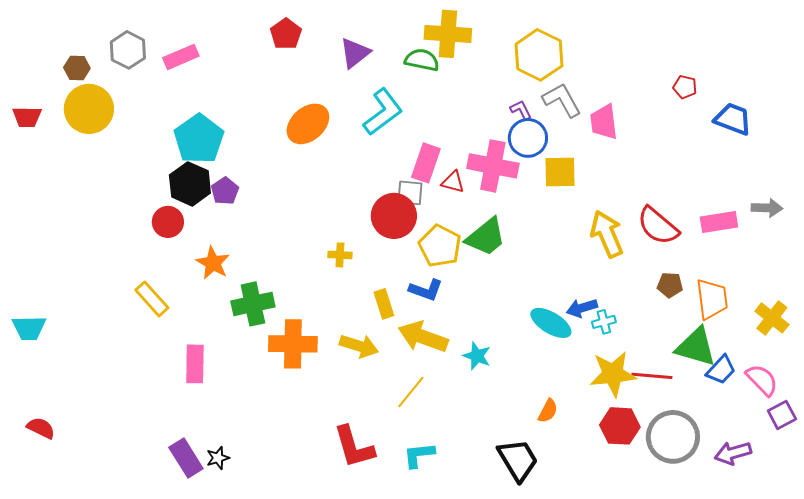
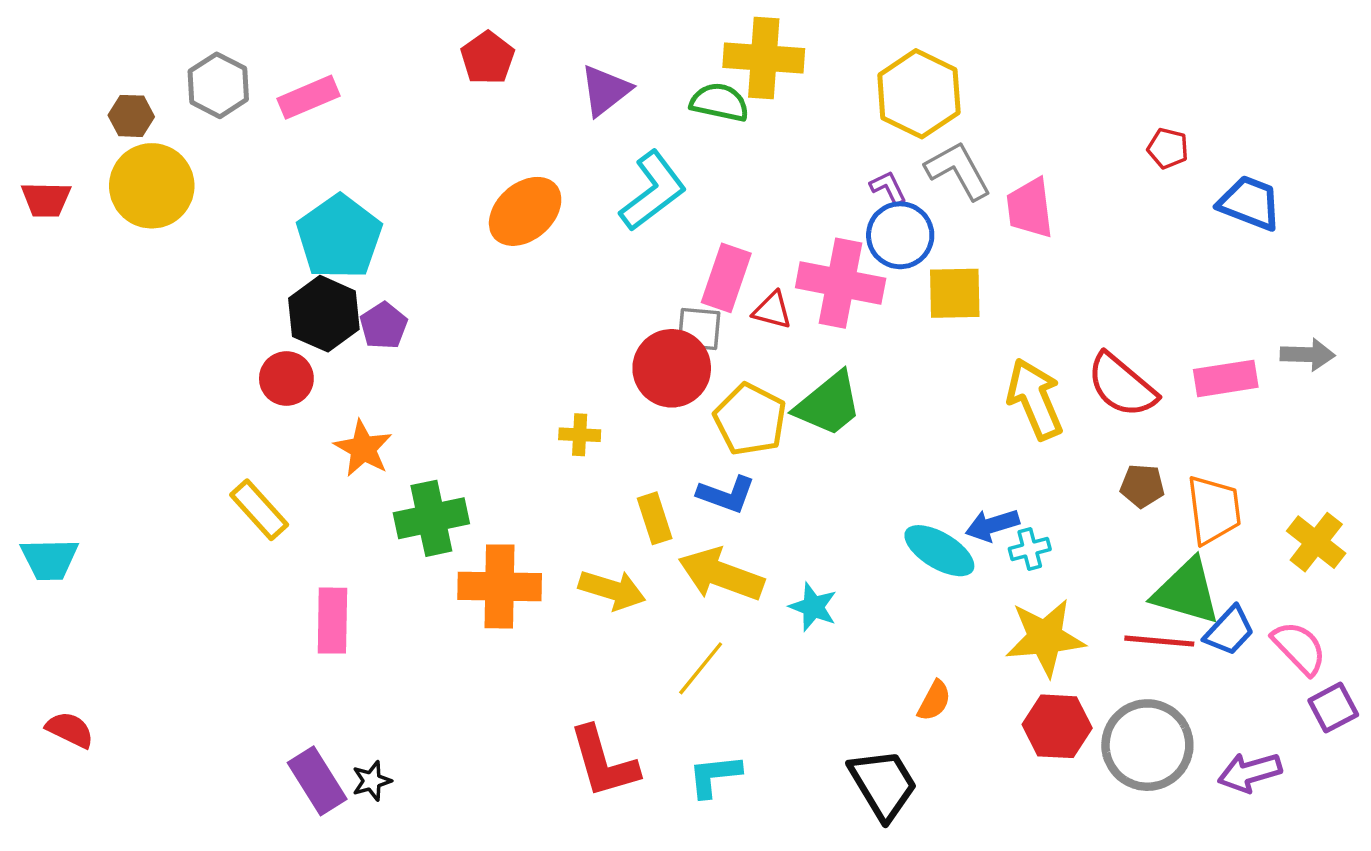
red line: (652, 376) -> (1159, 641), moved

